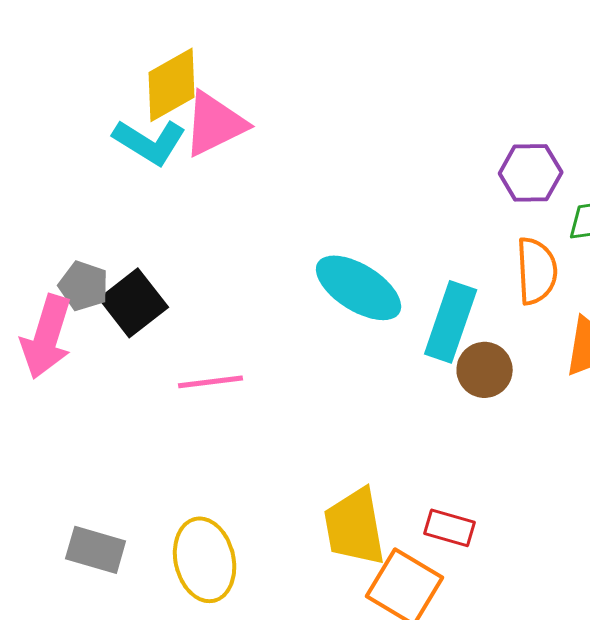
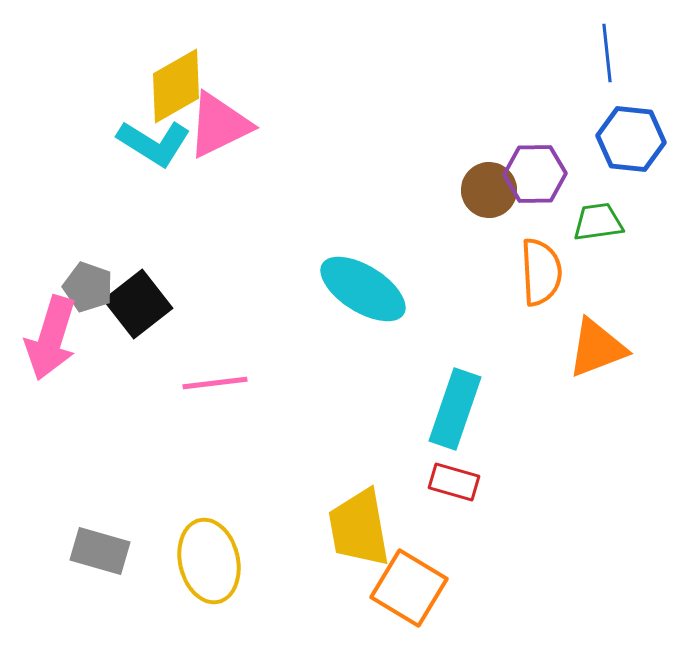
cyan rectangle: (451, 322) -> (455, 409), moved
brown circle: (485, 370) -> (489, 190), moved
red rectangle: (450, 528) -> (454, 482), moved

